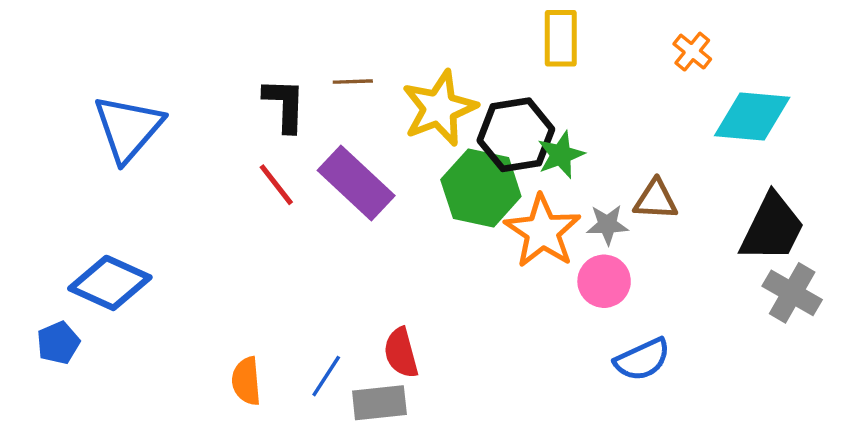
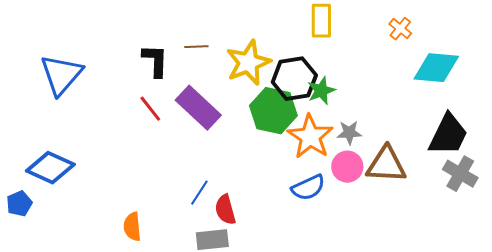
brown triangle: (656, 200) -> (386, 165), moved, size x1.5
blue semicircle: (642, 359) -> (308, 188), moved
blue line: (326, 376) -> (199, 193), moved

